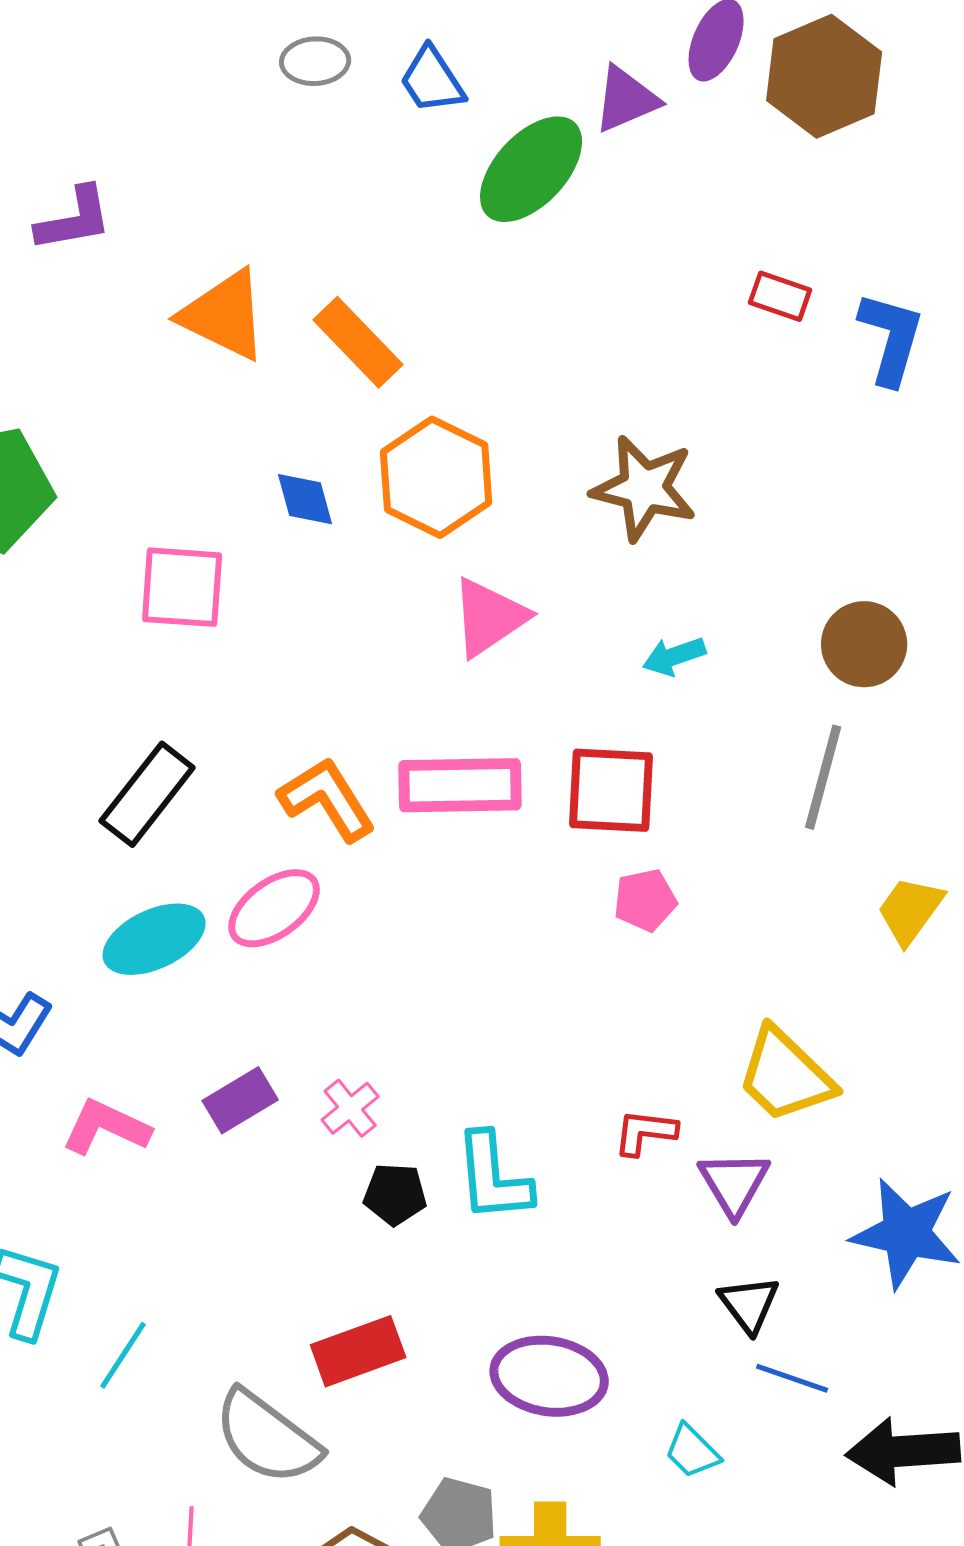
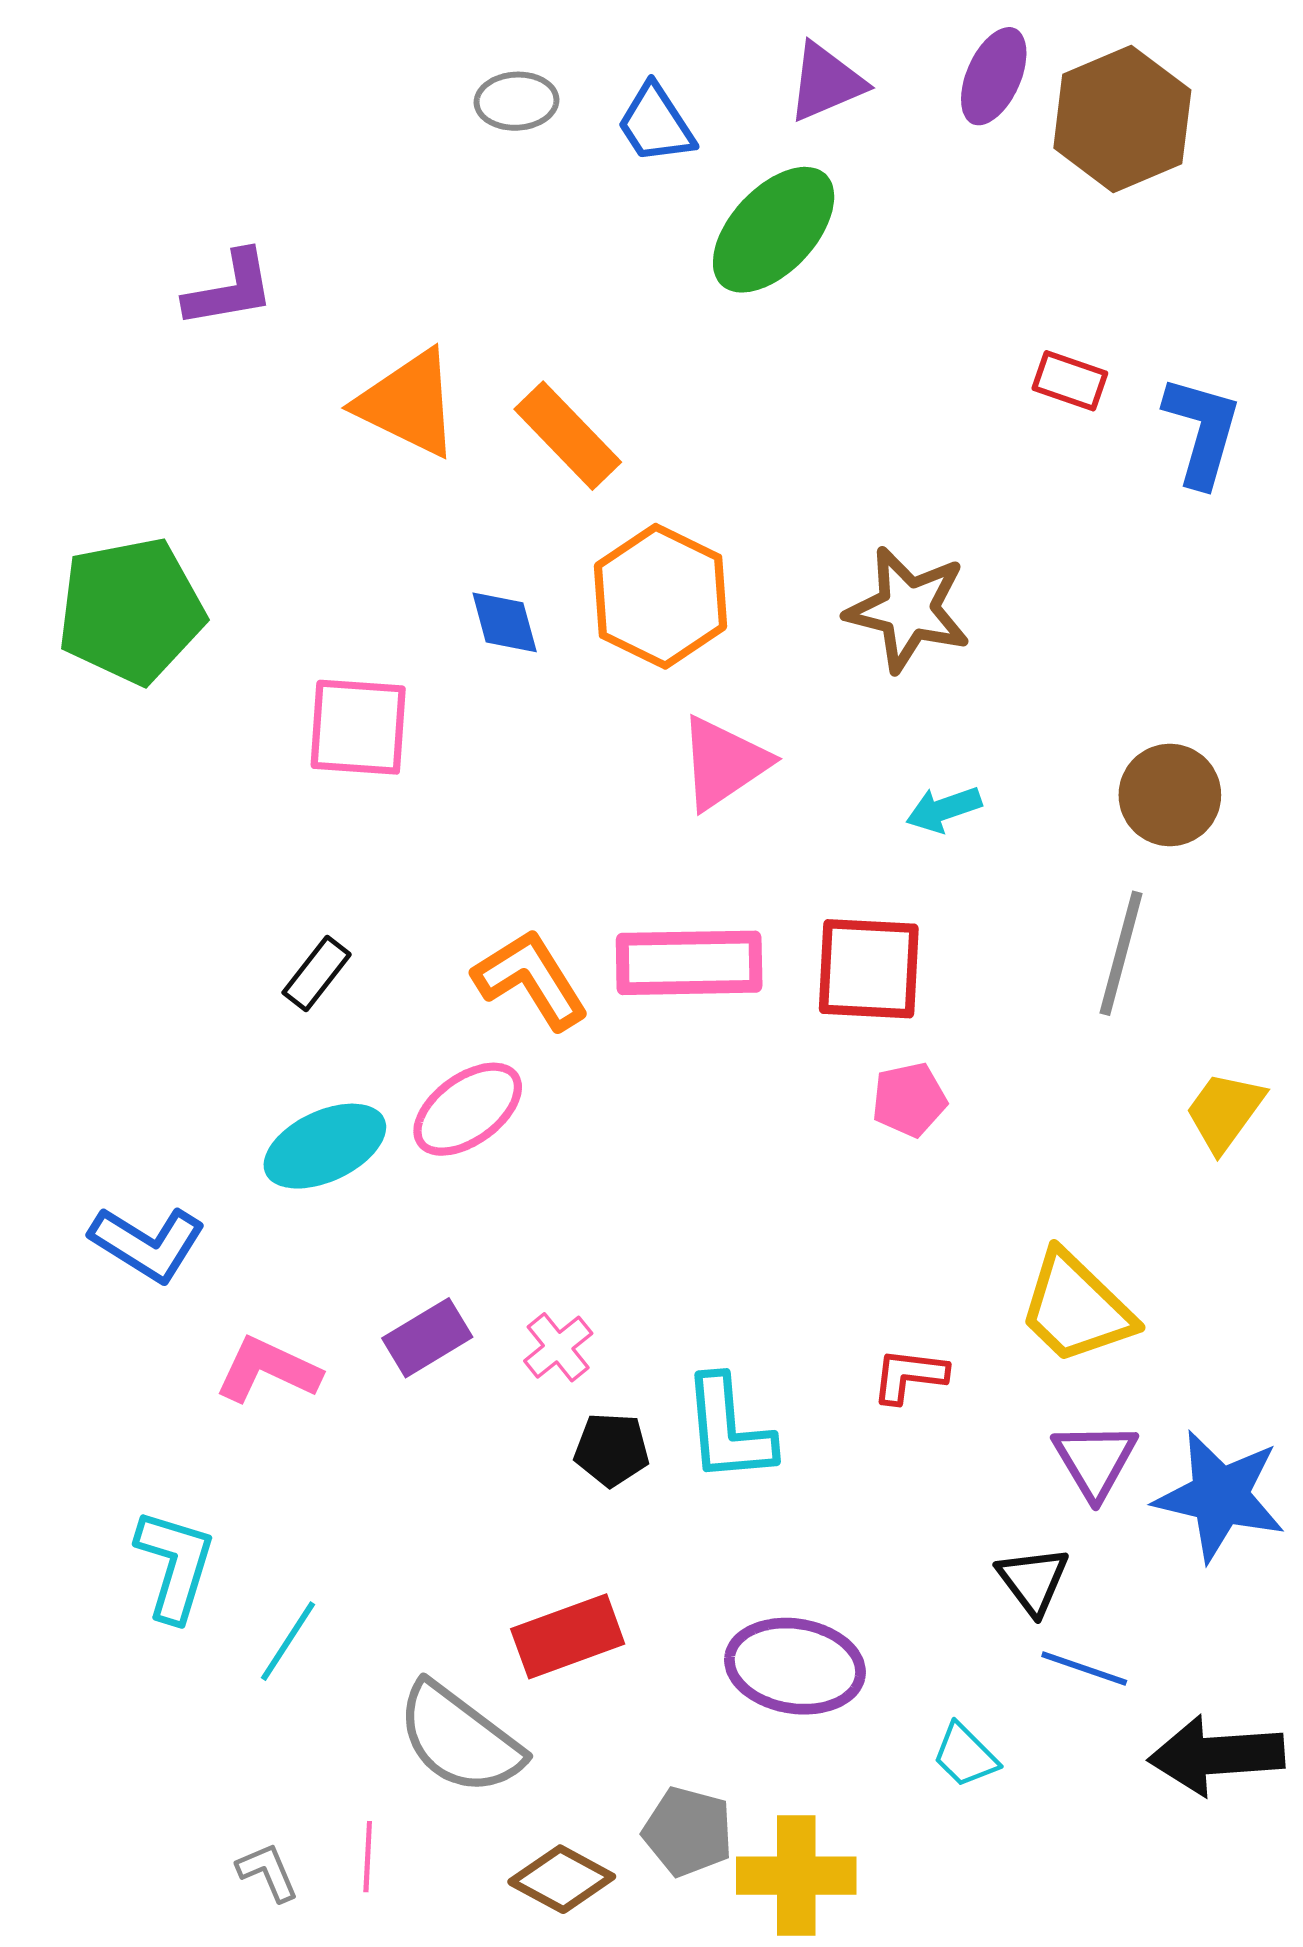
purple triangle: (626, 99) -> (826, 82), moved
black rectangle: (147, 794) -> (317, 974), size x0.6
purple triangle: (734, 1183) -> (1095, 1460), moved

